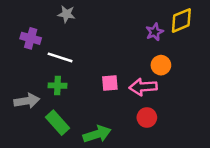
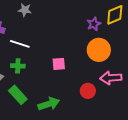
orange circle: (161, 65) -> (99, 50), size x1.5
pink arrow: (143, 87) -> (111, 78), moved

